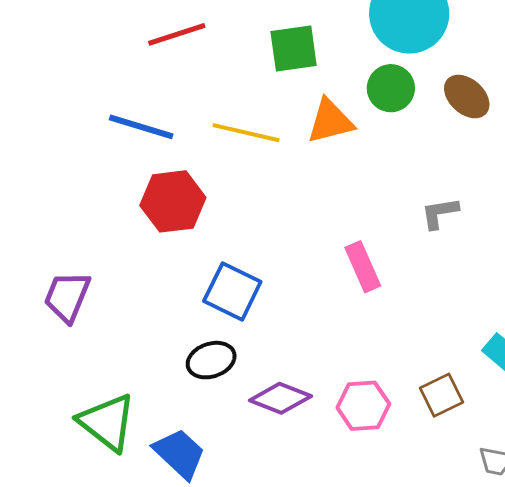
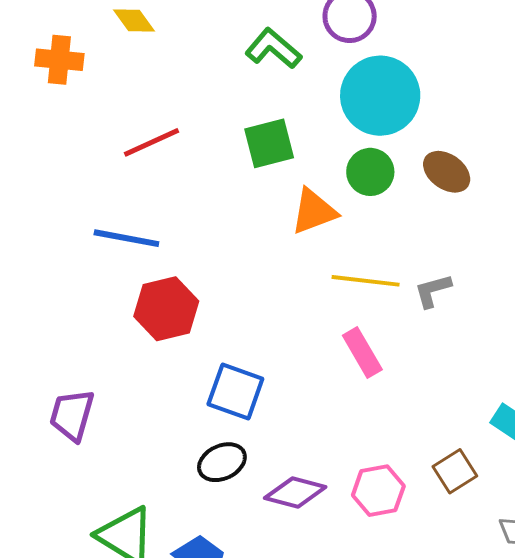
yellow line: (246, 133) -> (366, 281), moved

